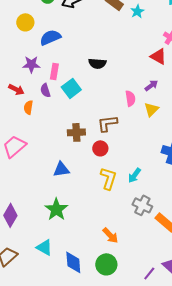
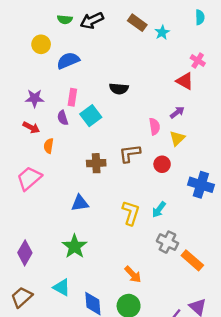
purple star: (31, 64) -> (35, 98), moved
red arrow: (16, 89) -> (31, 128), moved
orange semicircle: (28, 107) -> (49, 146), moved
red circle: (100, 148) -> (162, 164), moved

